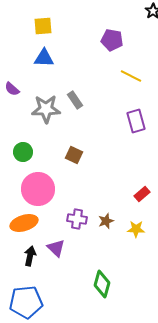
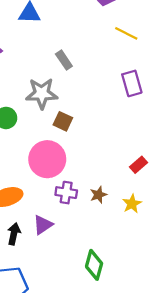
gray star: (46, 109) -> (42, 93), moved
pink circle: (38, 189) -> (47, 159), moved
yellow star: (136, 229) -> (132, 204), turned -30
purple triangle: (56, 248) -> (43, 225), turned 42

